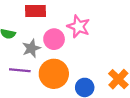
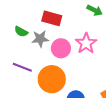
gray star: (31, 48) -> (40, 39), moved

